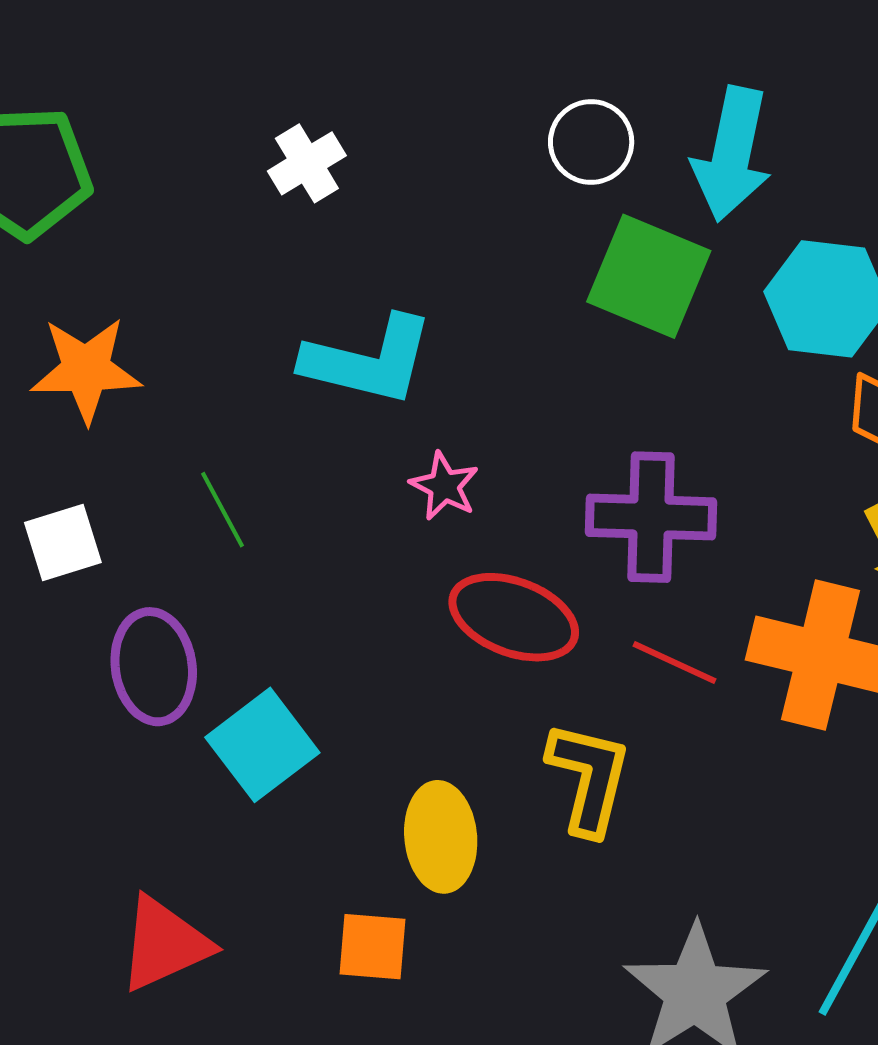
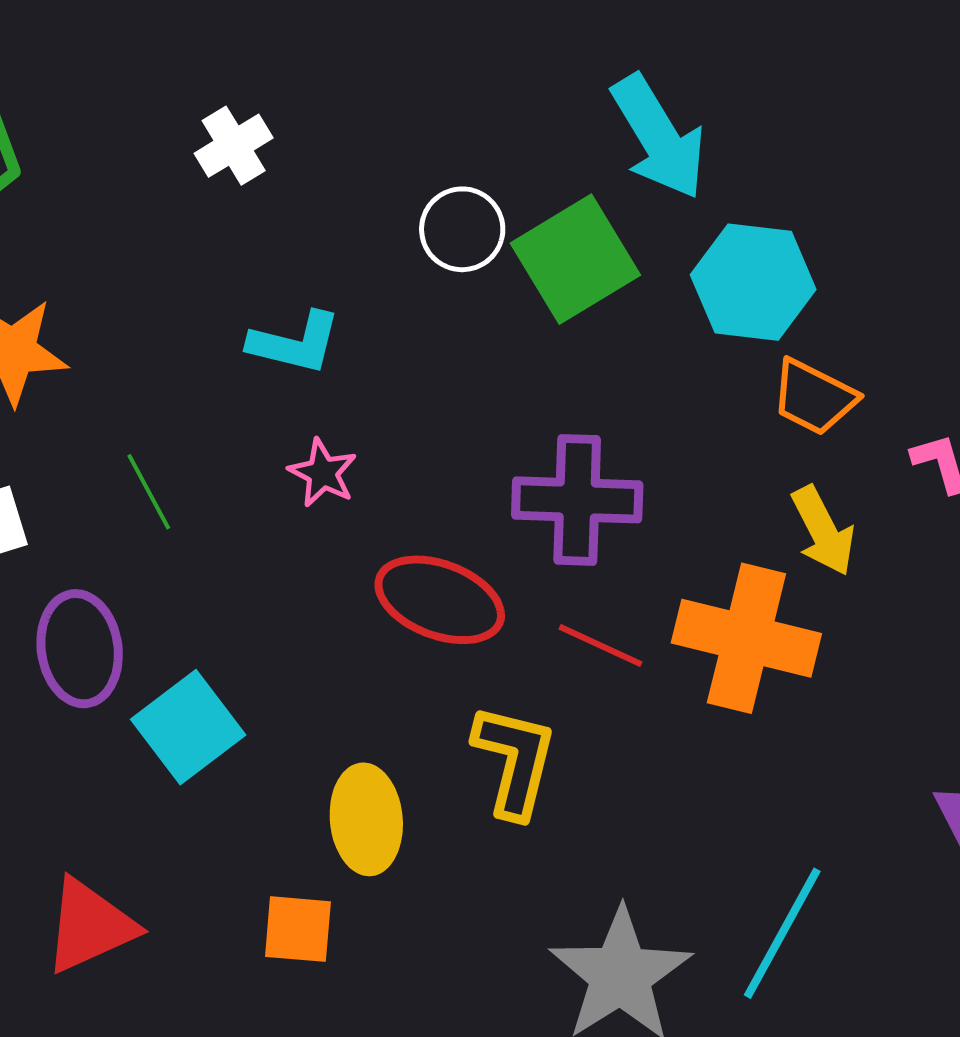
white circle: (591, 142) -> (462, 229), moved
cyan arrow: (732, 154) -> (659, 137), turned -43
green square: (649, 276) -> (575, 259), turned 36
cyan L-shape: (368, 361) -> (295, 343), size x0.7
pink star: (444, 486) -> (323, 473), moved

